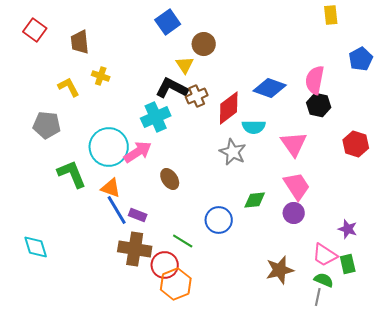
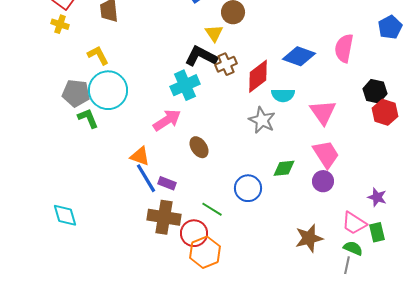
yellow cross: (101, 76) -> (60, 24), moved
black hexagon: (319, 105) -> (375, 91), moved
cyan circle: (109, 147) -> (108, 90), moved
green L-shape: (72, 174) -> (88, 118), moved, size x0.7

